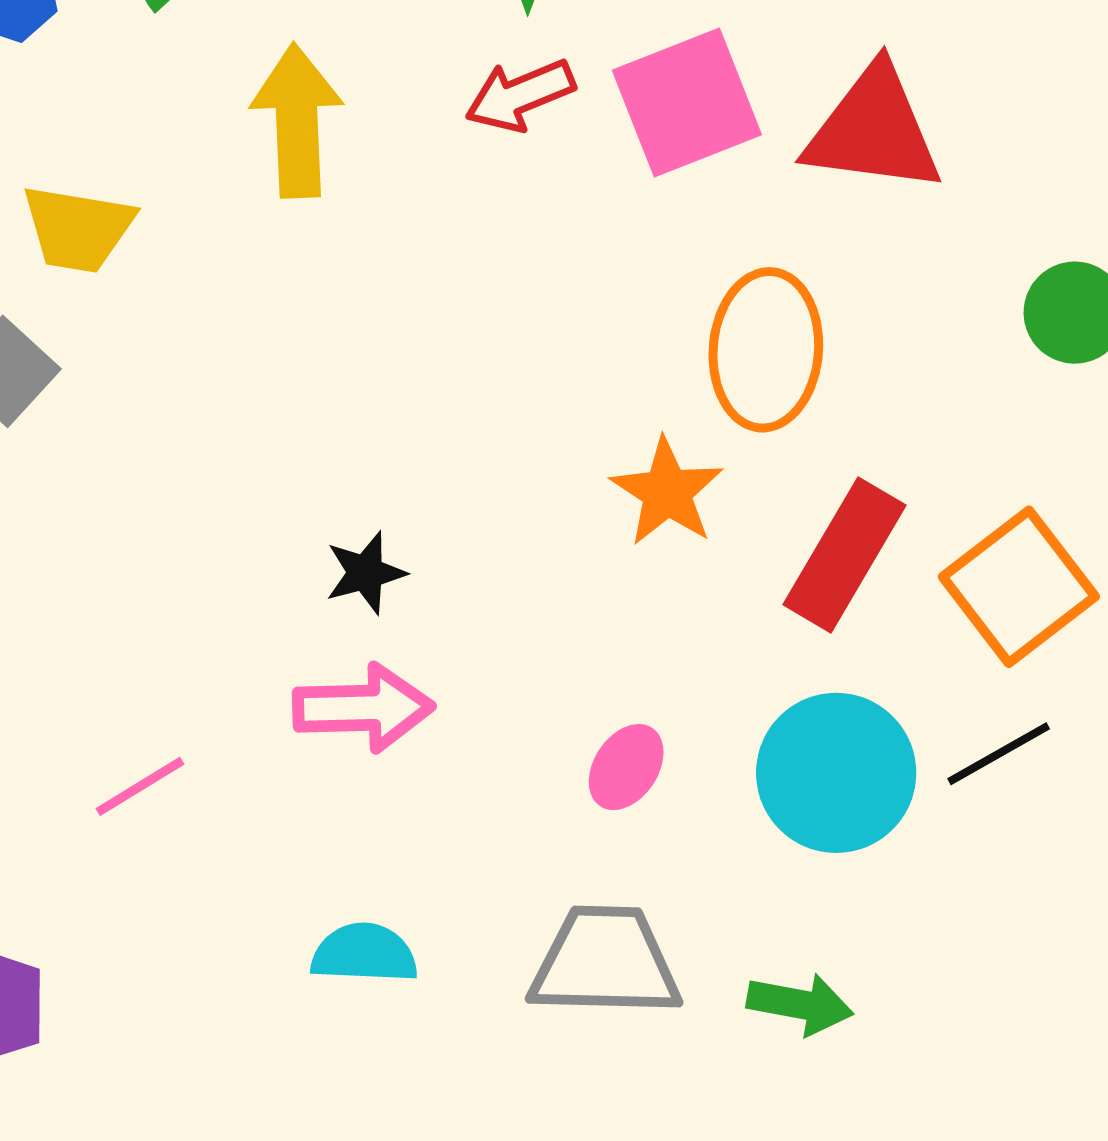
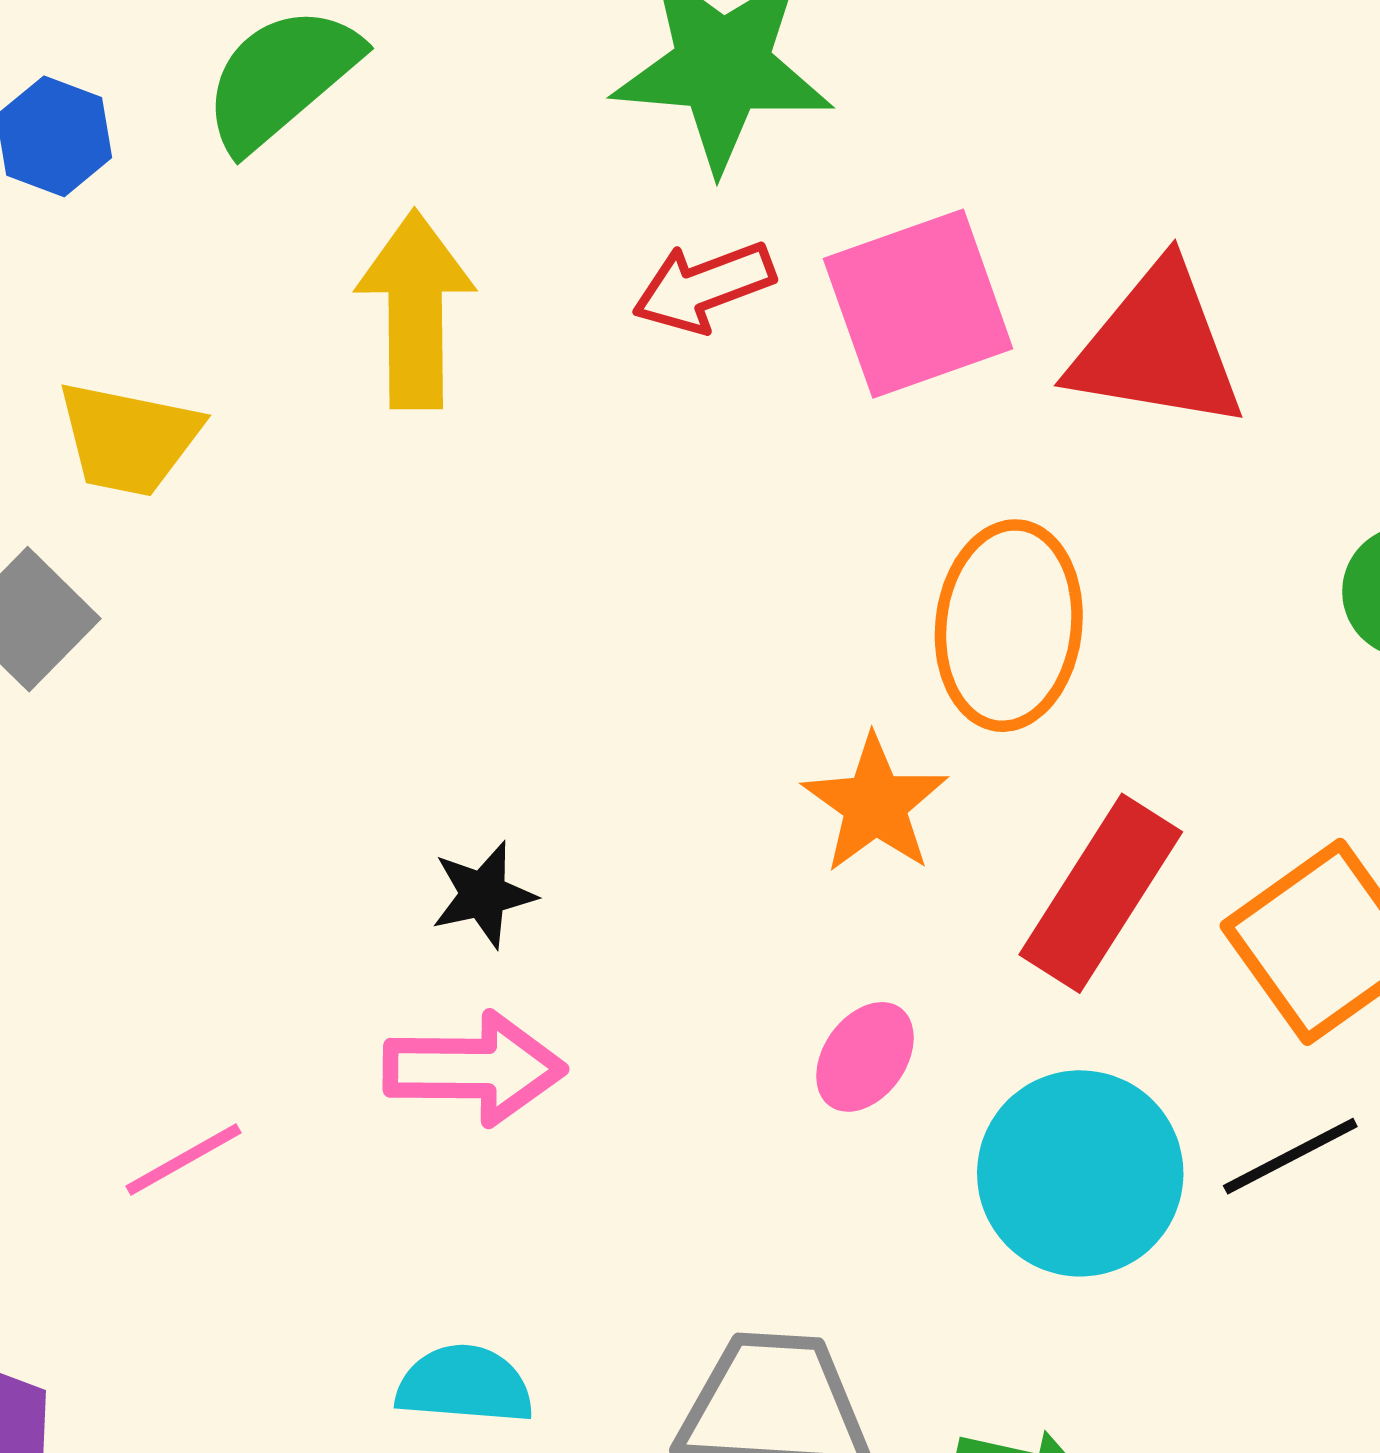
pink ellipse: (626, 767) -> (865, 1057), moved

